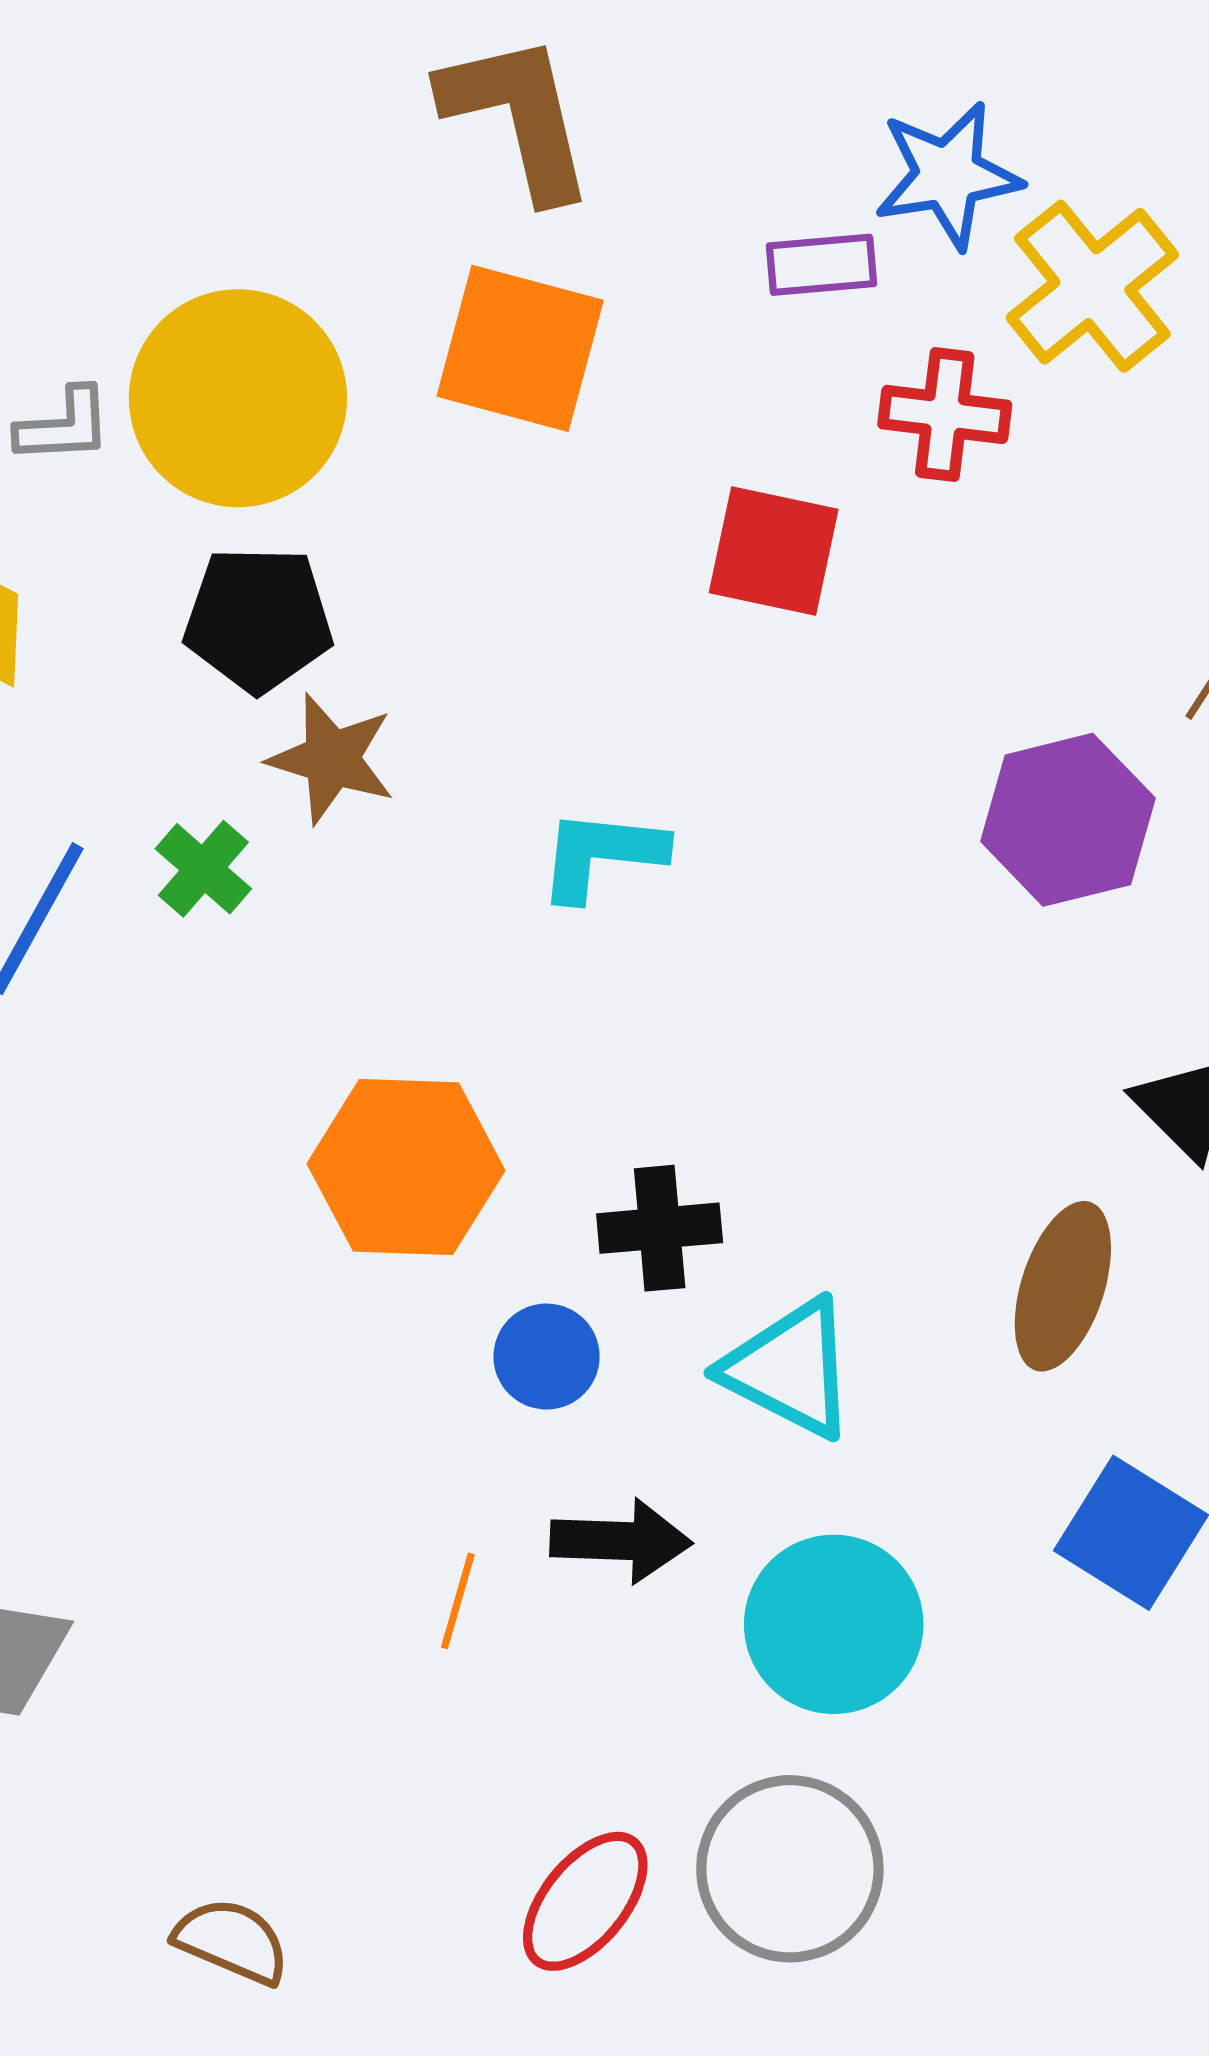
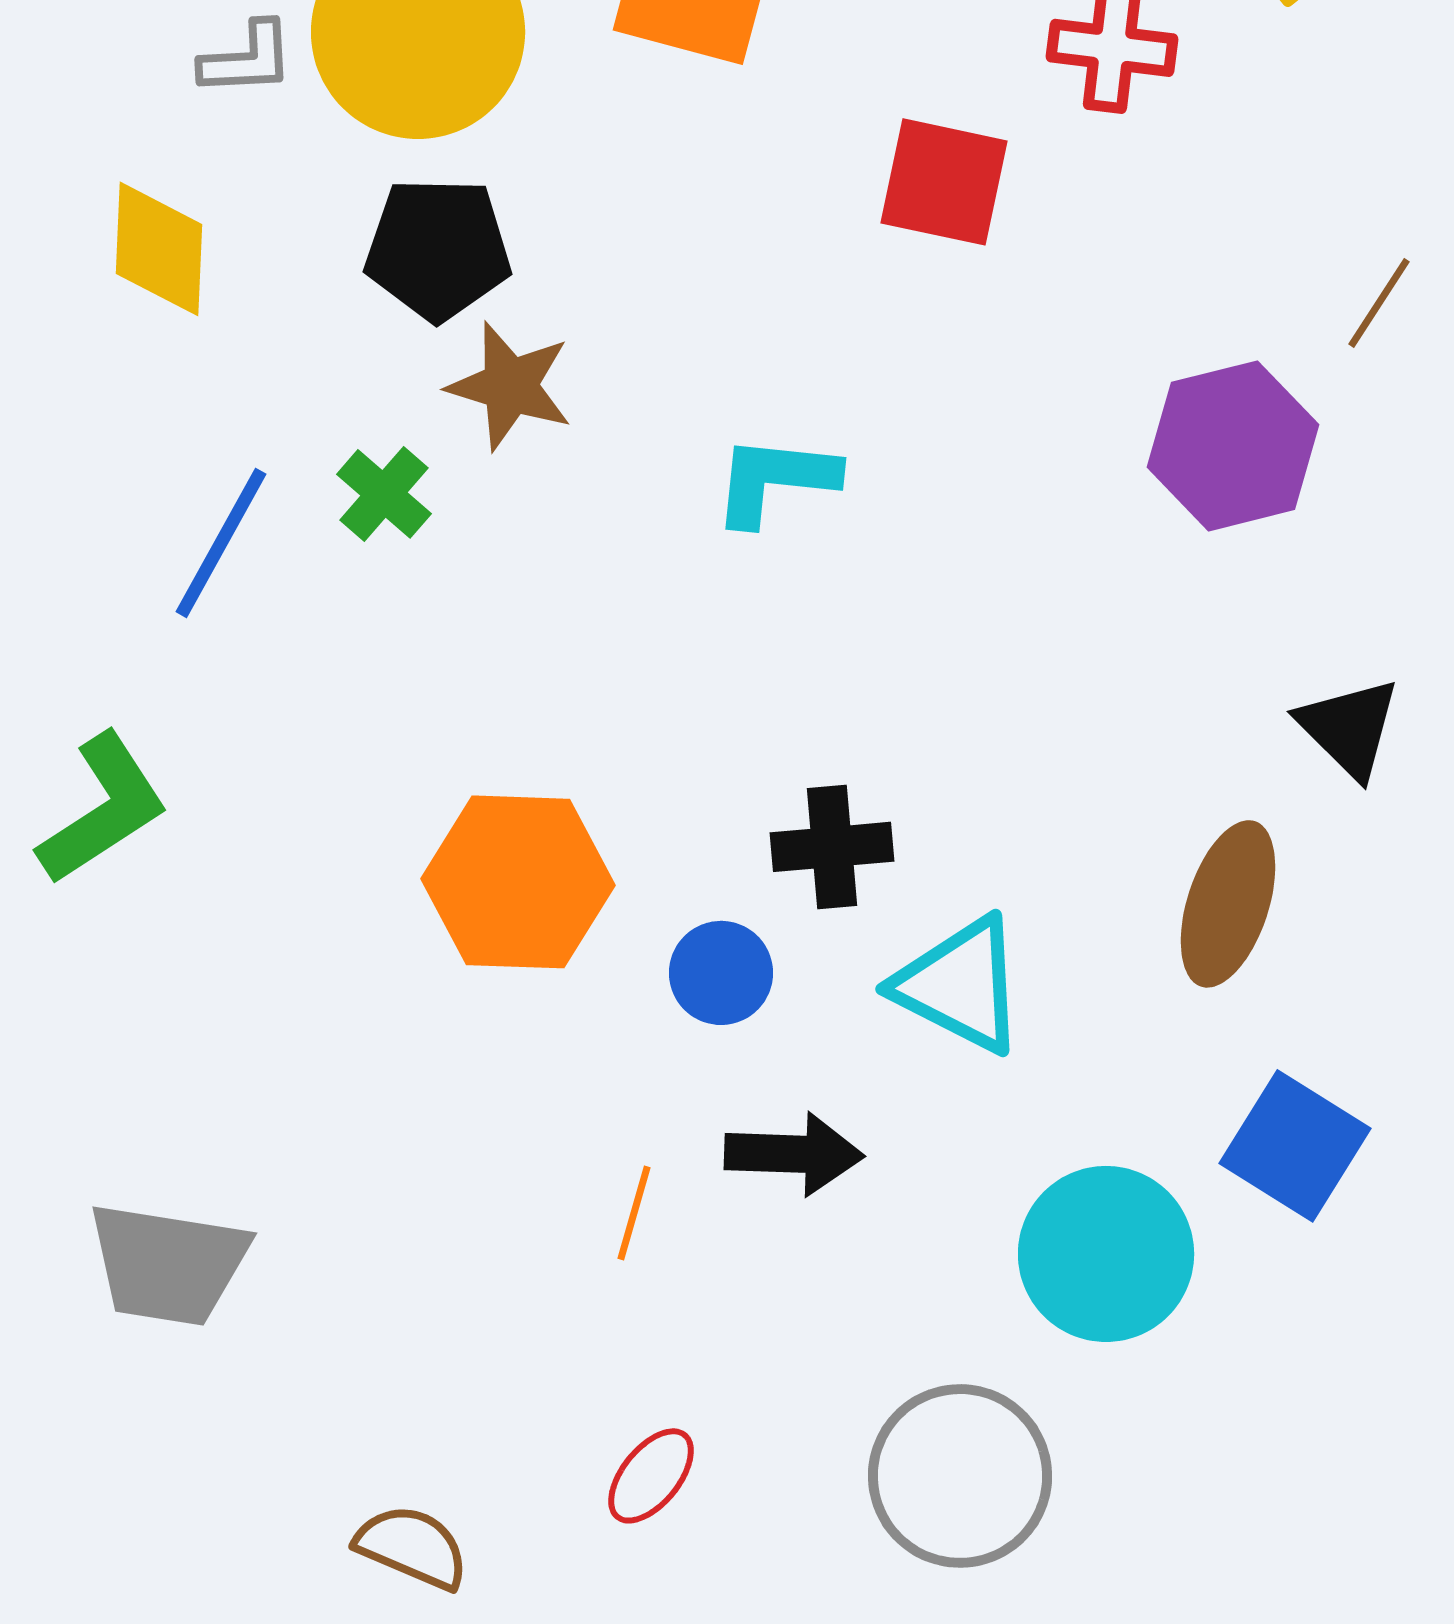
orange hexagon: (406, 1167) -> (518, 882), moved
cyan circle: (834, 1624) -> (1106, 1254), moved
red ellipse: (585, 1901) -> (651, 1476), moved, size x0.7

